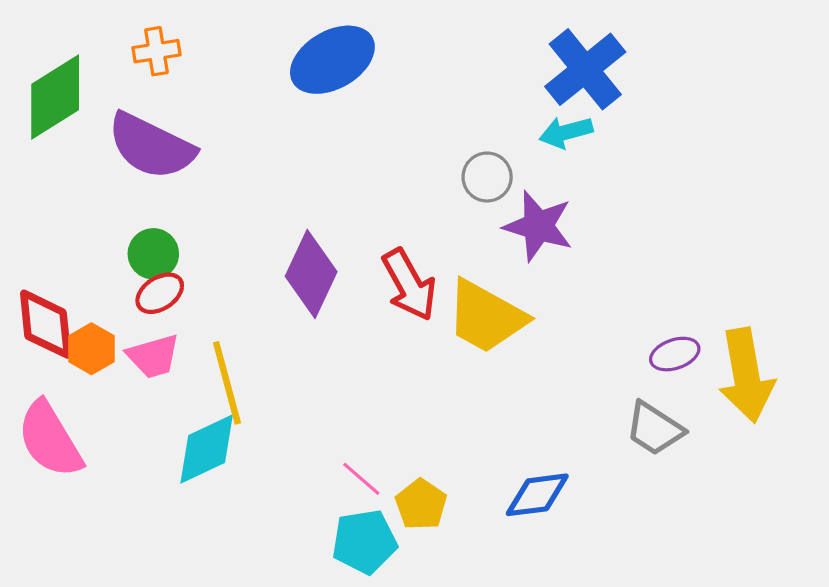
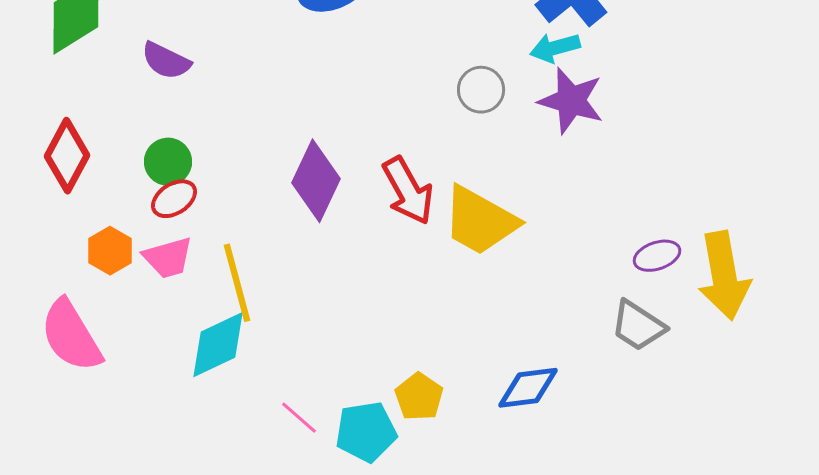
purple semicircle: (151, 146) -> (166, 61), size x0.6
purple star: (538, 226) -> (571, 101), moved
red diamond: (46, 324) -> (67, 156), moved, turned 34
pink line: (361, 479) -> (299, 418), moved

